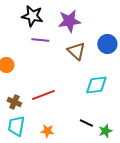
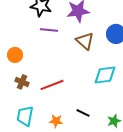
brown cross: (14, 102) -> (22, 82), moved
black line: (86, 123) -> (83, 113), moved

